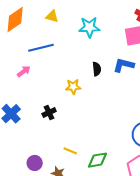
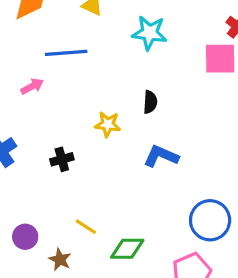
blue L-shape: (124, 65) -> (161, 156), moved

